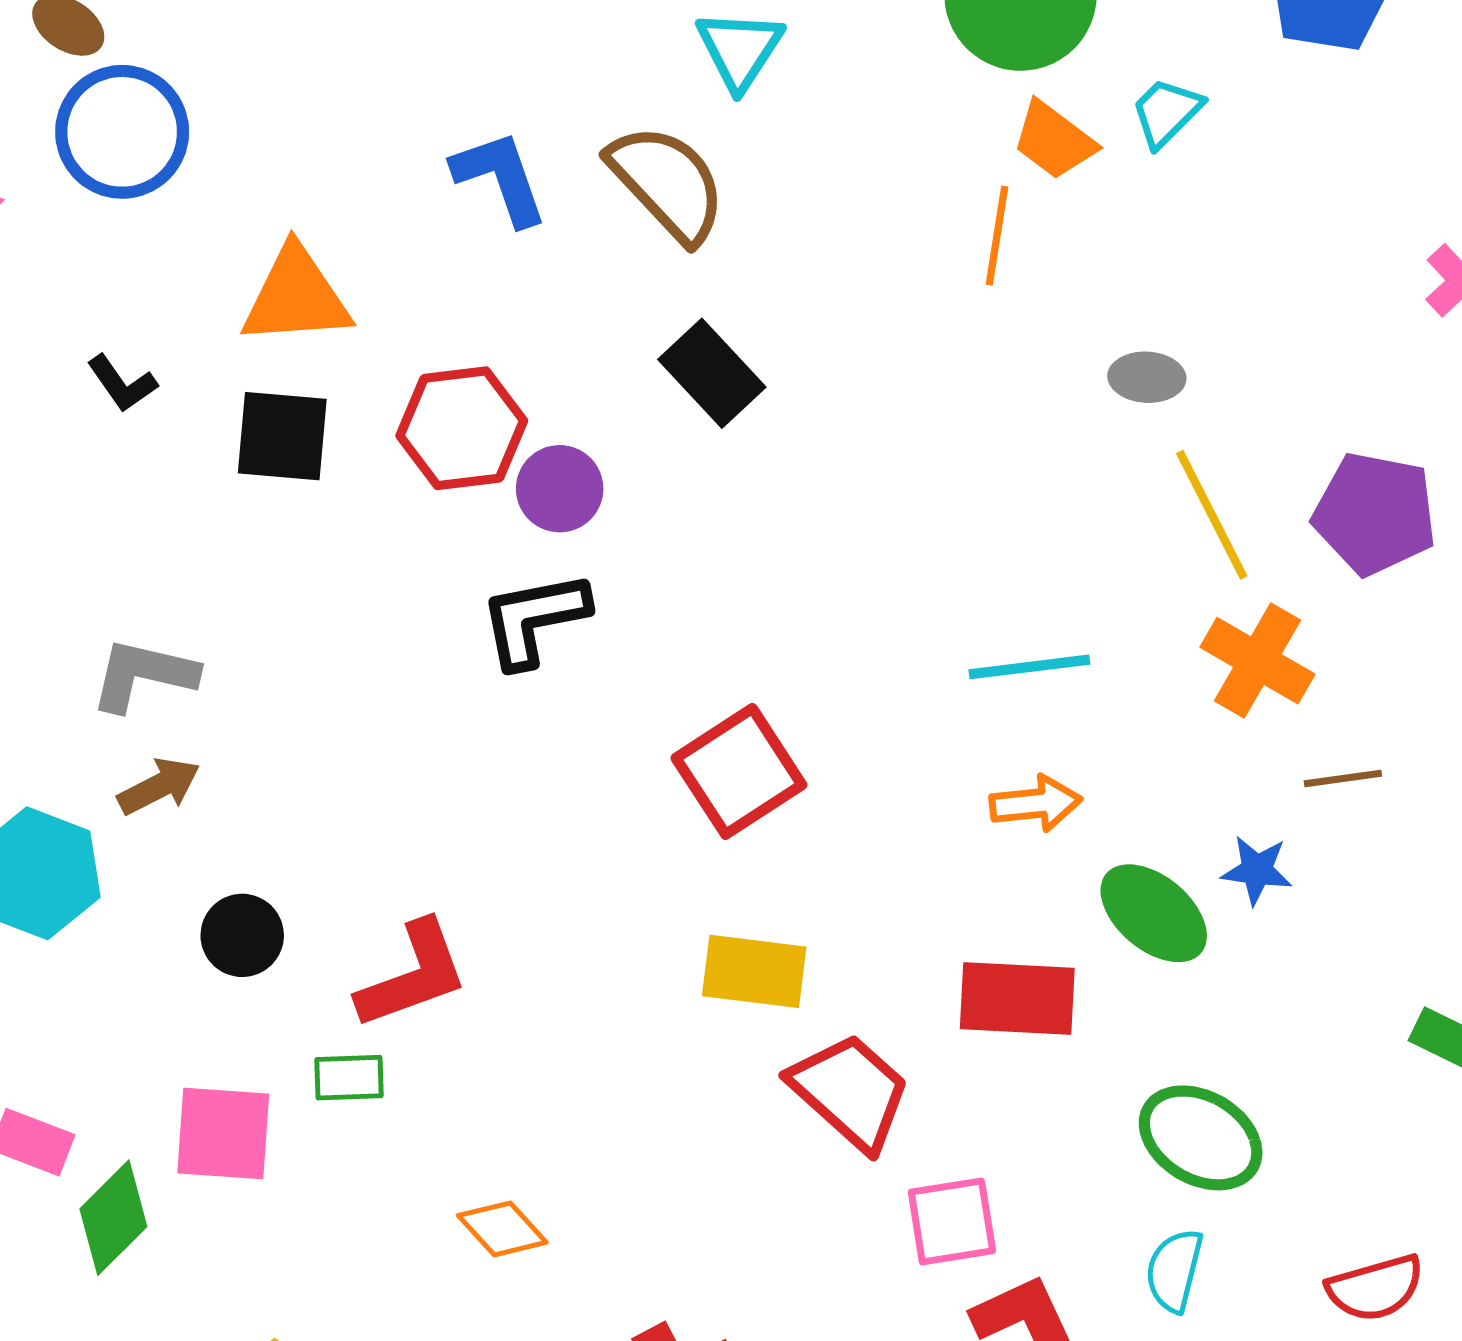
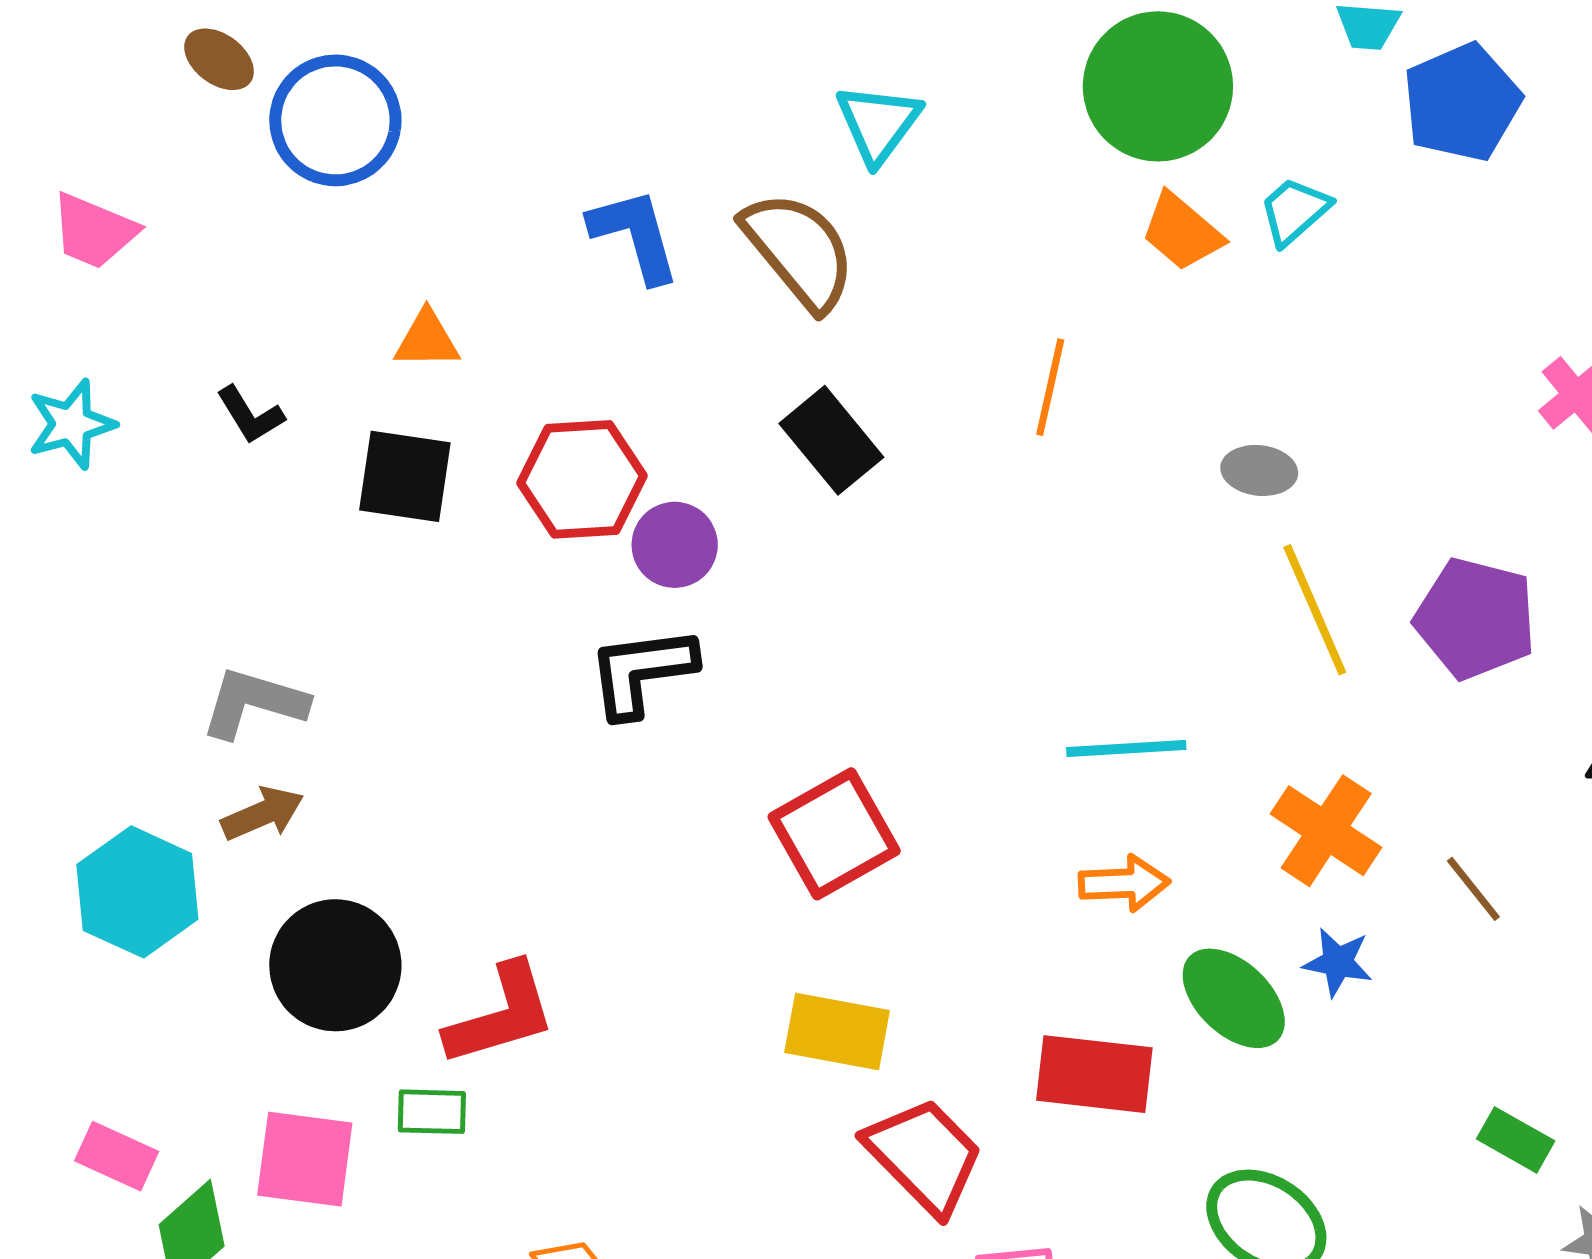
blue circle: (122, 132) -> (335, 120), moved
orange line: (997, 236) -> (1050, 387), moved
orange triangle: (296, 296) -> (427, 340), size x0.6
orange cross: (1257, 661) -> (1326, 831), moved
brown line: (1343, 779) -> (1473, 889), moved, turned 56
black circle: (242, 935) -> (335, 965), size x1.6

